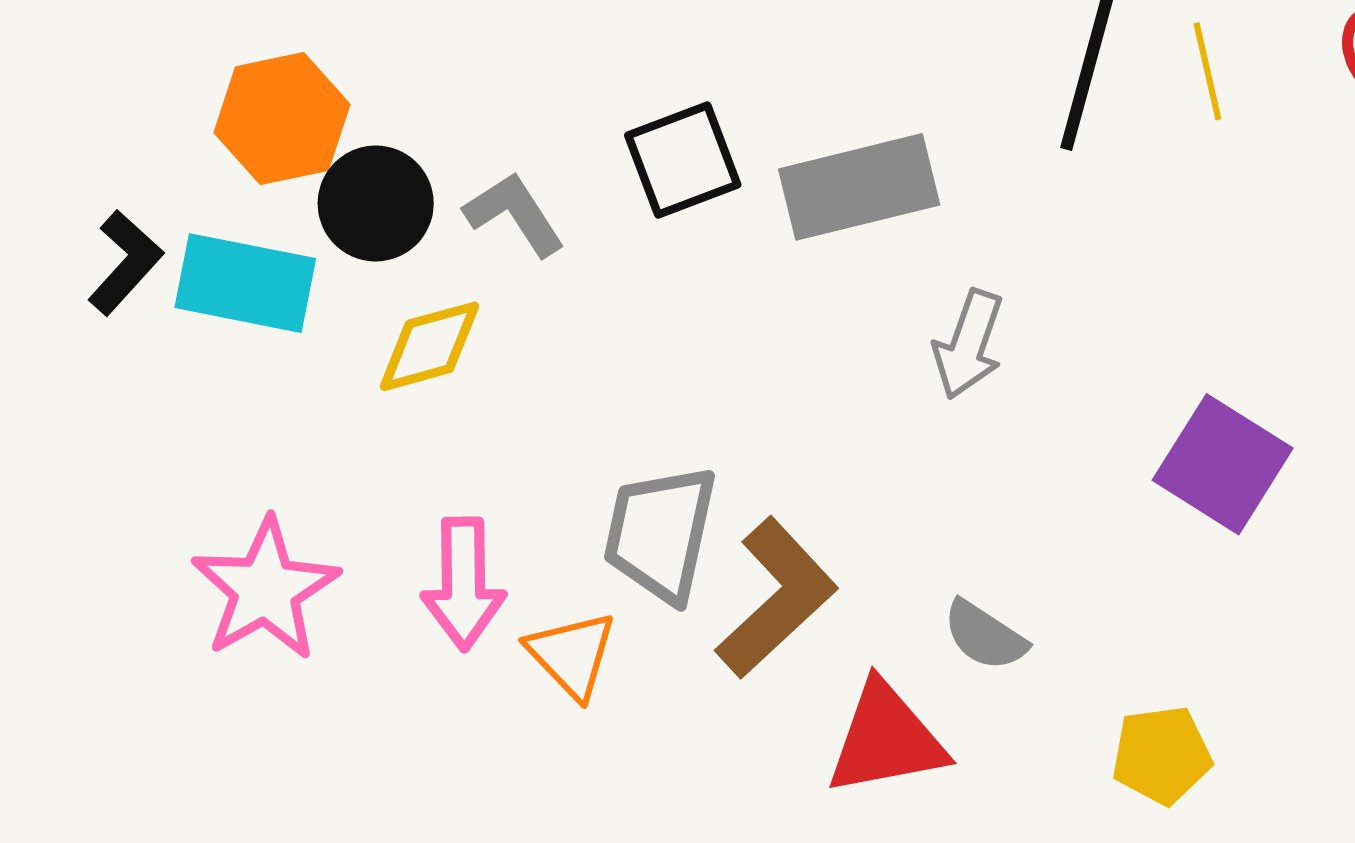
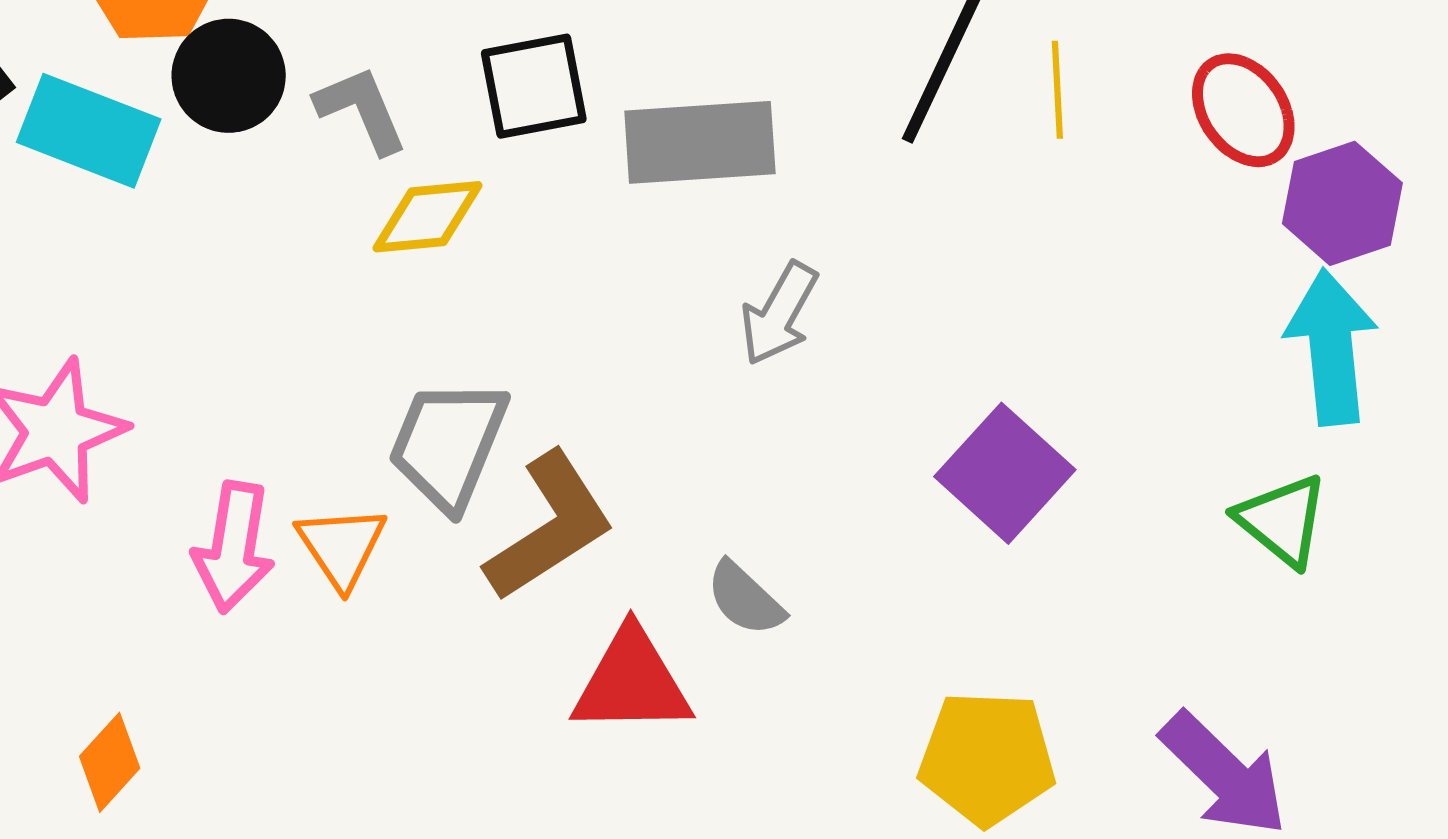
yellow diamond: (429, 346) -> (427, 217), moved
pink arrow: (463, 584) -> (234, 547), moved
yellow pentagon: (1162, 755) -> (987, 758), moved, size x1.4

